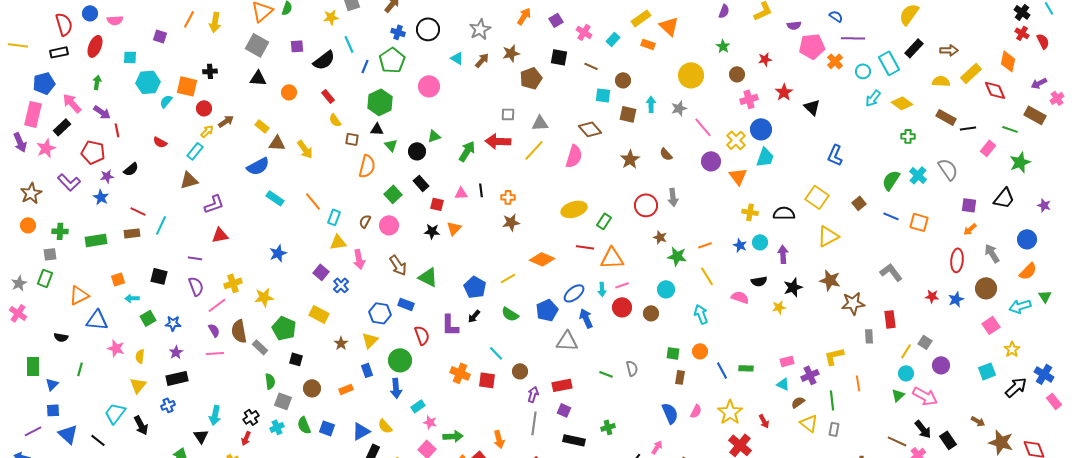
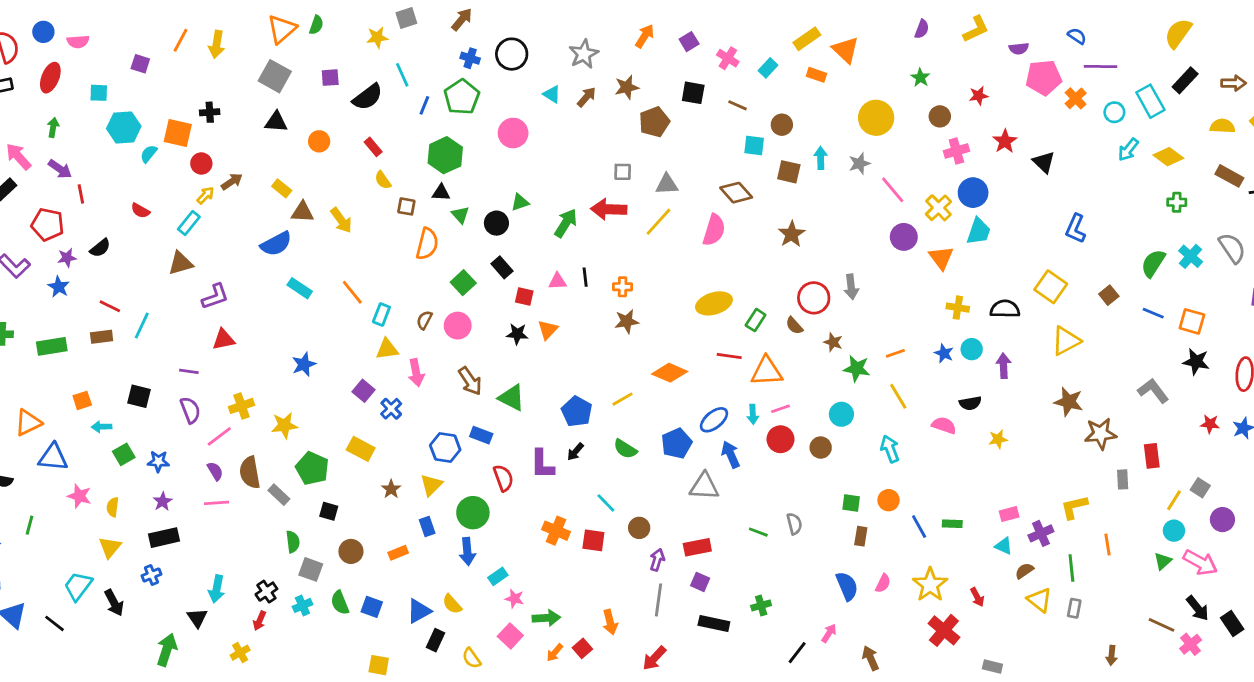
brown semicircle: (666, 154) -> (794, 326), moved
black star: (793, 287) -> (1196, 362), moved, turned 30

